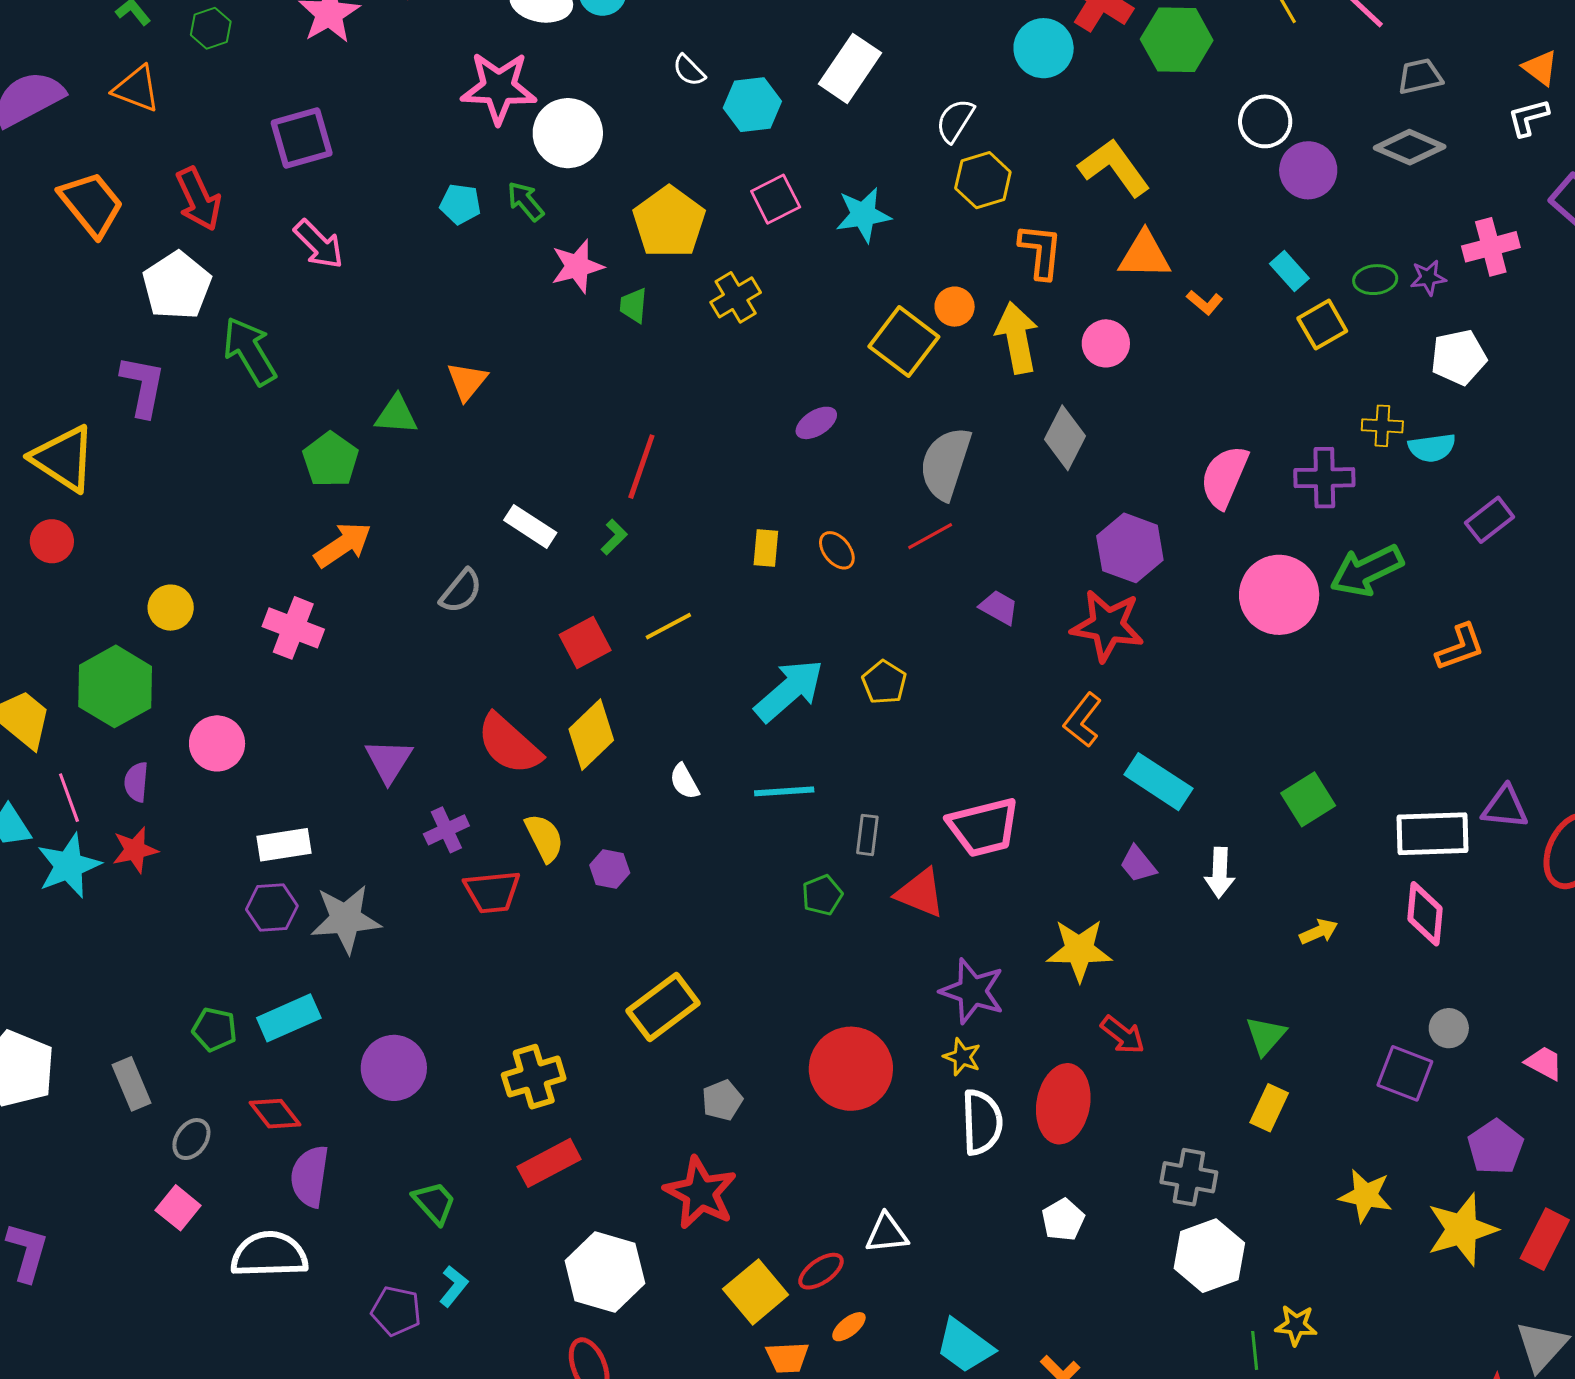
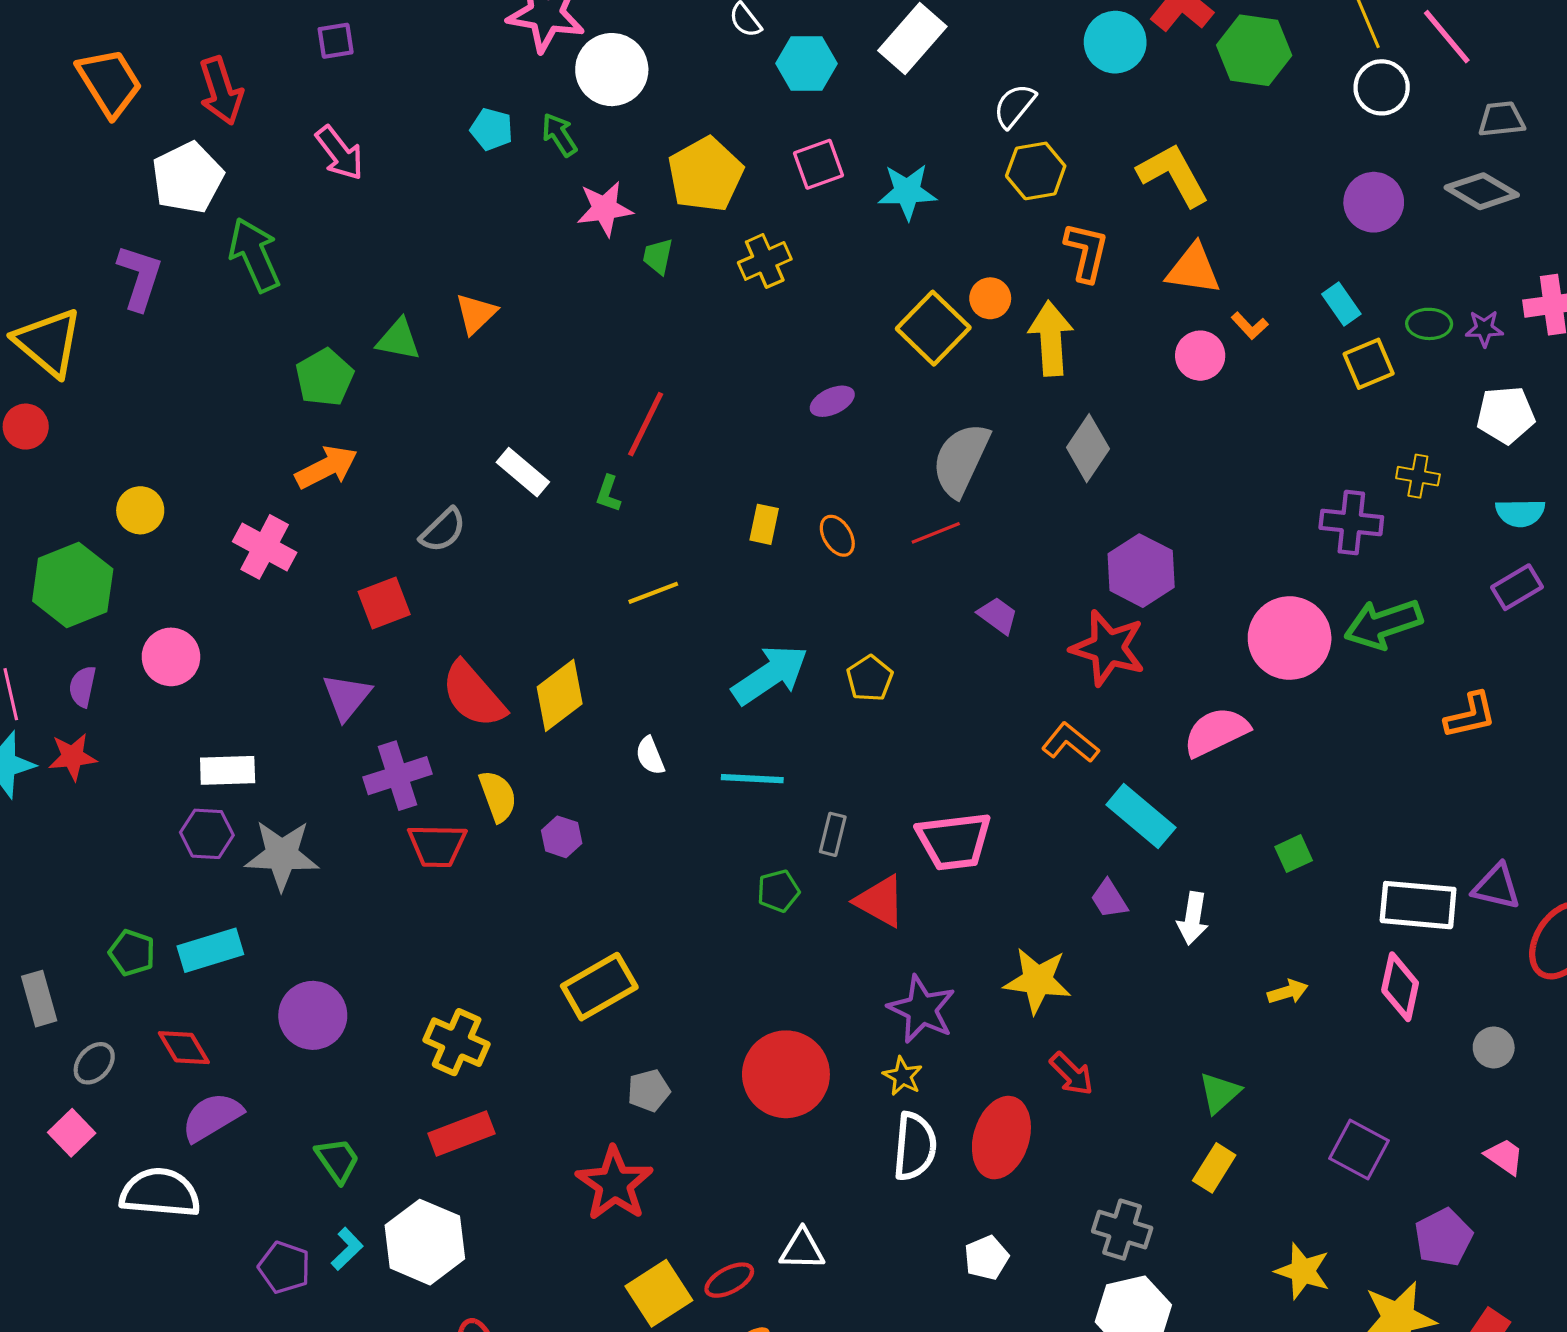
white circle: (1265, 121) -> (1382, 87), moved
purple square: (302, 138) -> (336, 41), size x0.6
pink circle: (1106, 343) -> (1200, 356), moved
cyan semicircle: (1432, 448) -> (1520, 513), moved
pink semicircle: (1224, 477) -> (1216, 732), moved, turned 34
green L-shape: (614, 537) -> (608, 494), turned 147
red square: (585, 643) -> (384, 603), moved
orange L-shape: (1083, 720) -> (1070, 743), turned 84
green square: (1308, 799) -> (1294, 854), size x0.7
purple cross: (446, 830) -> (398, 776), size x1.4
gray circle: (1449, 1028) -> (1494, 1047), moved
yellow cross: (534, 1077) -> (457, 1042), turned 34
purple semicircle: (310, 1176) -> (212, 1117), turned 44
white hexagon: (605, 1272) -> (425, 1242), moved

